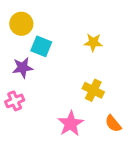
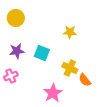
cyan square: (41, 46) -> (42, 53), moved
orange semicircle: (113, 124) -> (85, 80), moved

